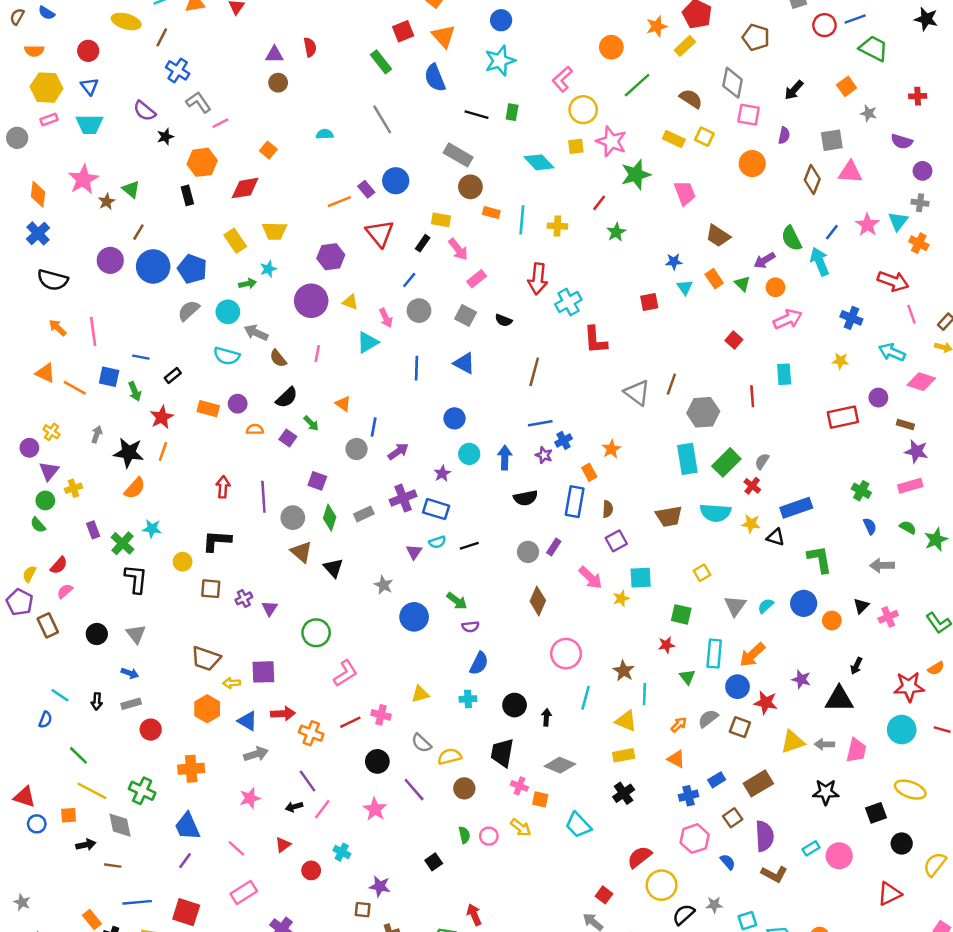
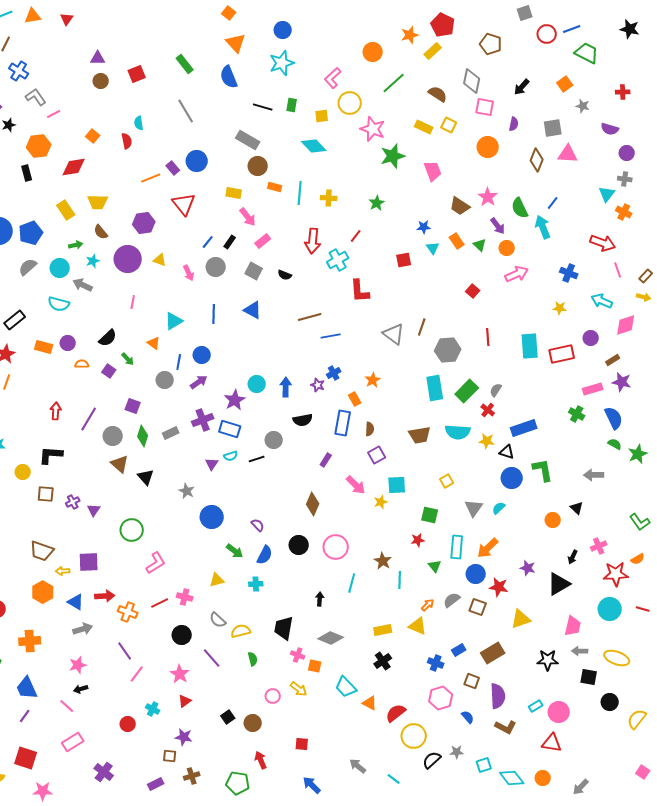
red square: (403, 31) -> (137, 74), moved
red semicircle: (310, 47) -> (127, 141), moved
cyan semicircle: (325, 134) -> (139, 123), turned -96
yellow square: (576, 146) -> (322, 116), moved
red line: (599, 203) -> (356, 236), moved
pink star: (867, 225) -> (488, 197), moved
black rectangle: (423, 243) -> (230, 242), moved
purple arrow: (764, 260) -> (498, 226), turned -96
blue pentagon: (192, 269) -> (31, 233), turned 30
cyan star: (268, 269) -> (93, 261), moved
cyan triangle: (368, 342) -> (174, 321), moved
brown semicircle: (278, 358) -> (101, 232), moved
brown line: (534, 372) -> (310, 317), turned 60
cyan rectangle: (784, 374) -> (530, 346), moved, size x1.4
black rectangle: (173, 376) -> (15, 320), size x1.5
pink diamond: (921, 382) -> (626, 325), turned -35
blue circle: (455, 418) -> (202, 355), moved
blue line: (540, 423) -> (331, 336), moved
brown rectangle: (905, 425) -> (613, 360), turned -48
purple star: (442, 474) -> (235, 400), size x1.5
pink rectangle: (910, 486) -> (593, 389), moved
purple line: (263, 497) -> (89, 419), turned 35
blue semicircle: (870, 526) -> (614, 418), moved, size x1.6
gray circle: (528, 552) -> (274, 440), moved
green arrow: (457, 601) -> (235, 551), moved
blue circle: (804, 603) -> (512, 478), moved
black triangle: (861, 606) -> (577, 508), turned -32
pink cross: (888, 617) -> (599, 546), moved
purple semicircle: (470, 627) -> (258, 525), turned -128
black triangle: (839, 699) -> (559, 584), turned -30
black circle: (515, 705) -> (299, 545), moved
yellow triangle: (626, 721) -> (418, 626), moved
gray arrow: (824, 744) -> (580, 651), moved
orange triangle: (676, 759) -> (370, 703), moved
brown circle: (464, 788) -> (253, 723), moved
blue cross: (689, 796) -> (436, 663), turned 35
black arrow: (294, 807) -> (81, 689), moved
black square: (876, 813) -> (589, 677), turned 30
brown square: (733, 818) -> (472, 681), turned -35
green semicircle: (464, 835) -> (253, 659), moved
red triangle: (283, 845) -> (185, 701), moved
red triangle: (889, 894) -> (552, 743), moved, turned 35
red square: (604, 895) -> (302, 744), moved, turned -32

